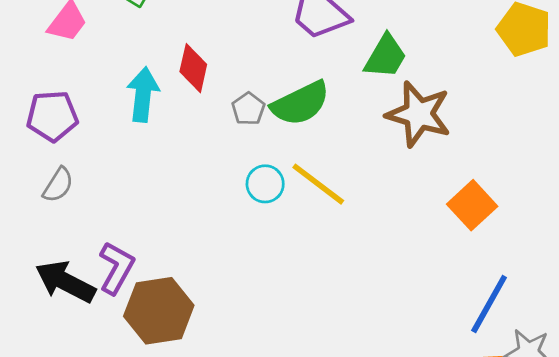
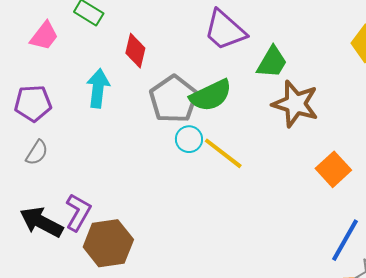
red diamond: (193, 68) -> (135, 51), moved
gray pentagon: (248, 109) -> (173, 99), size x2.0
cyan circle: (265, 184) -> (189, 139), moved

